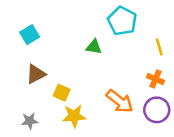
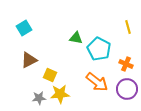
cyan pentagon: (122, 21) -> (99, 49), moved
yellow line: (159, 47) -> (128, 27), moved
gray star: (30, 121) -> (39, 98), moved

